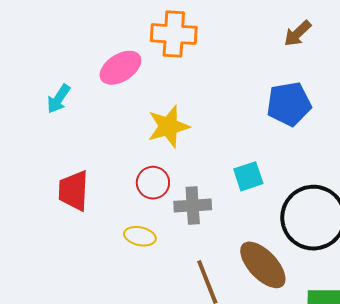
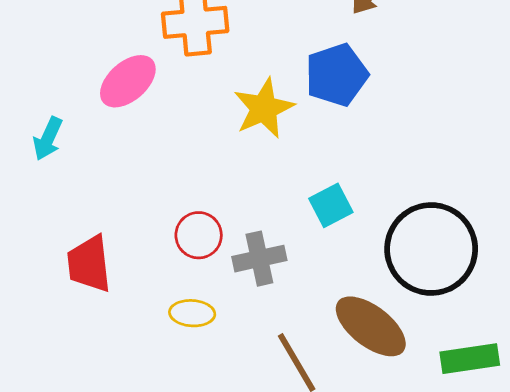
blue pentagon: (289, 104) -> (336, 75), moved
yellow star: (168, 126) -> (264, 108), moved

